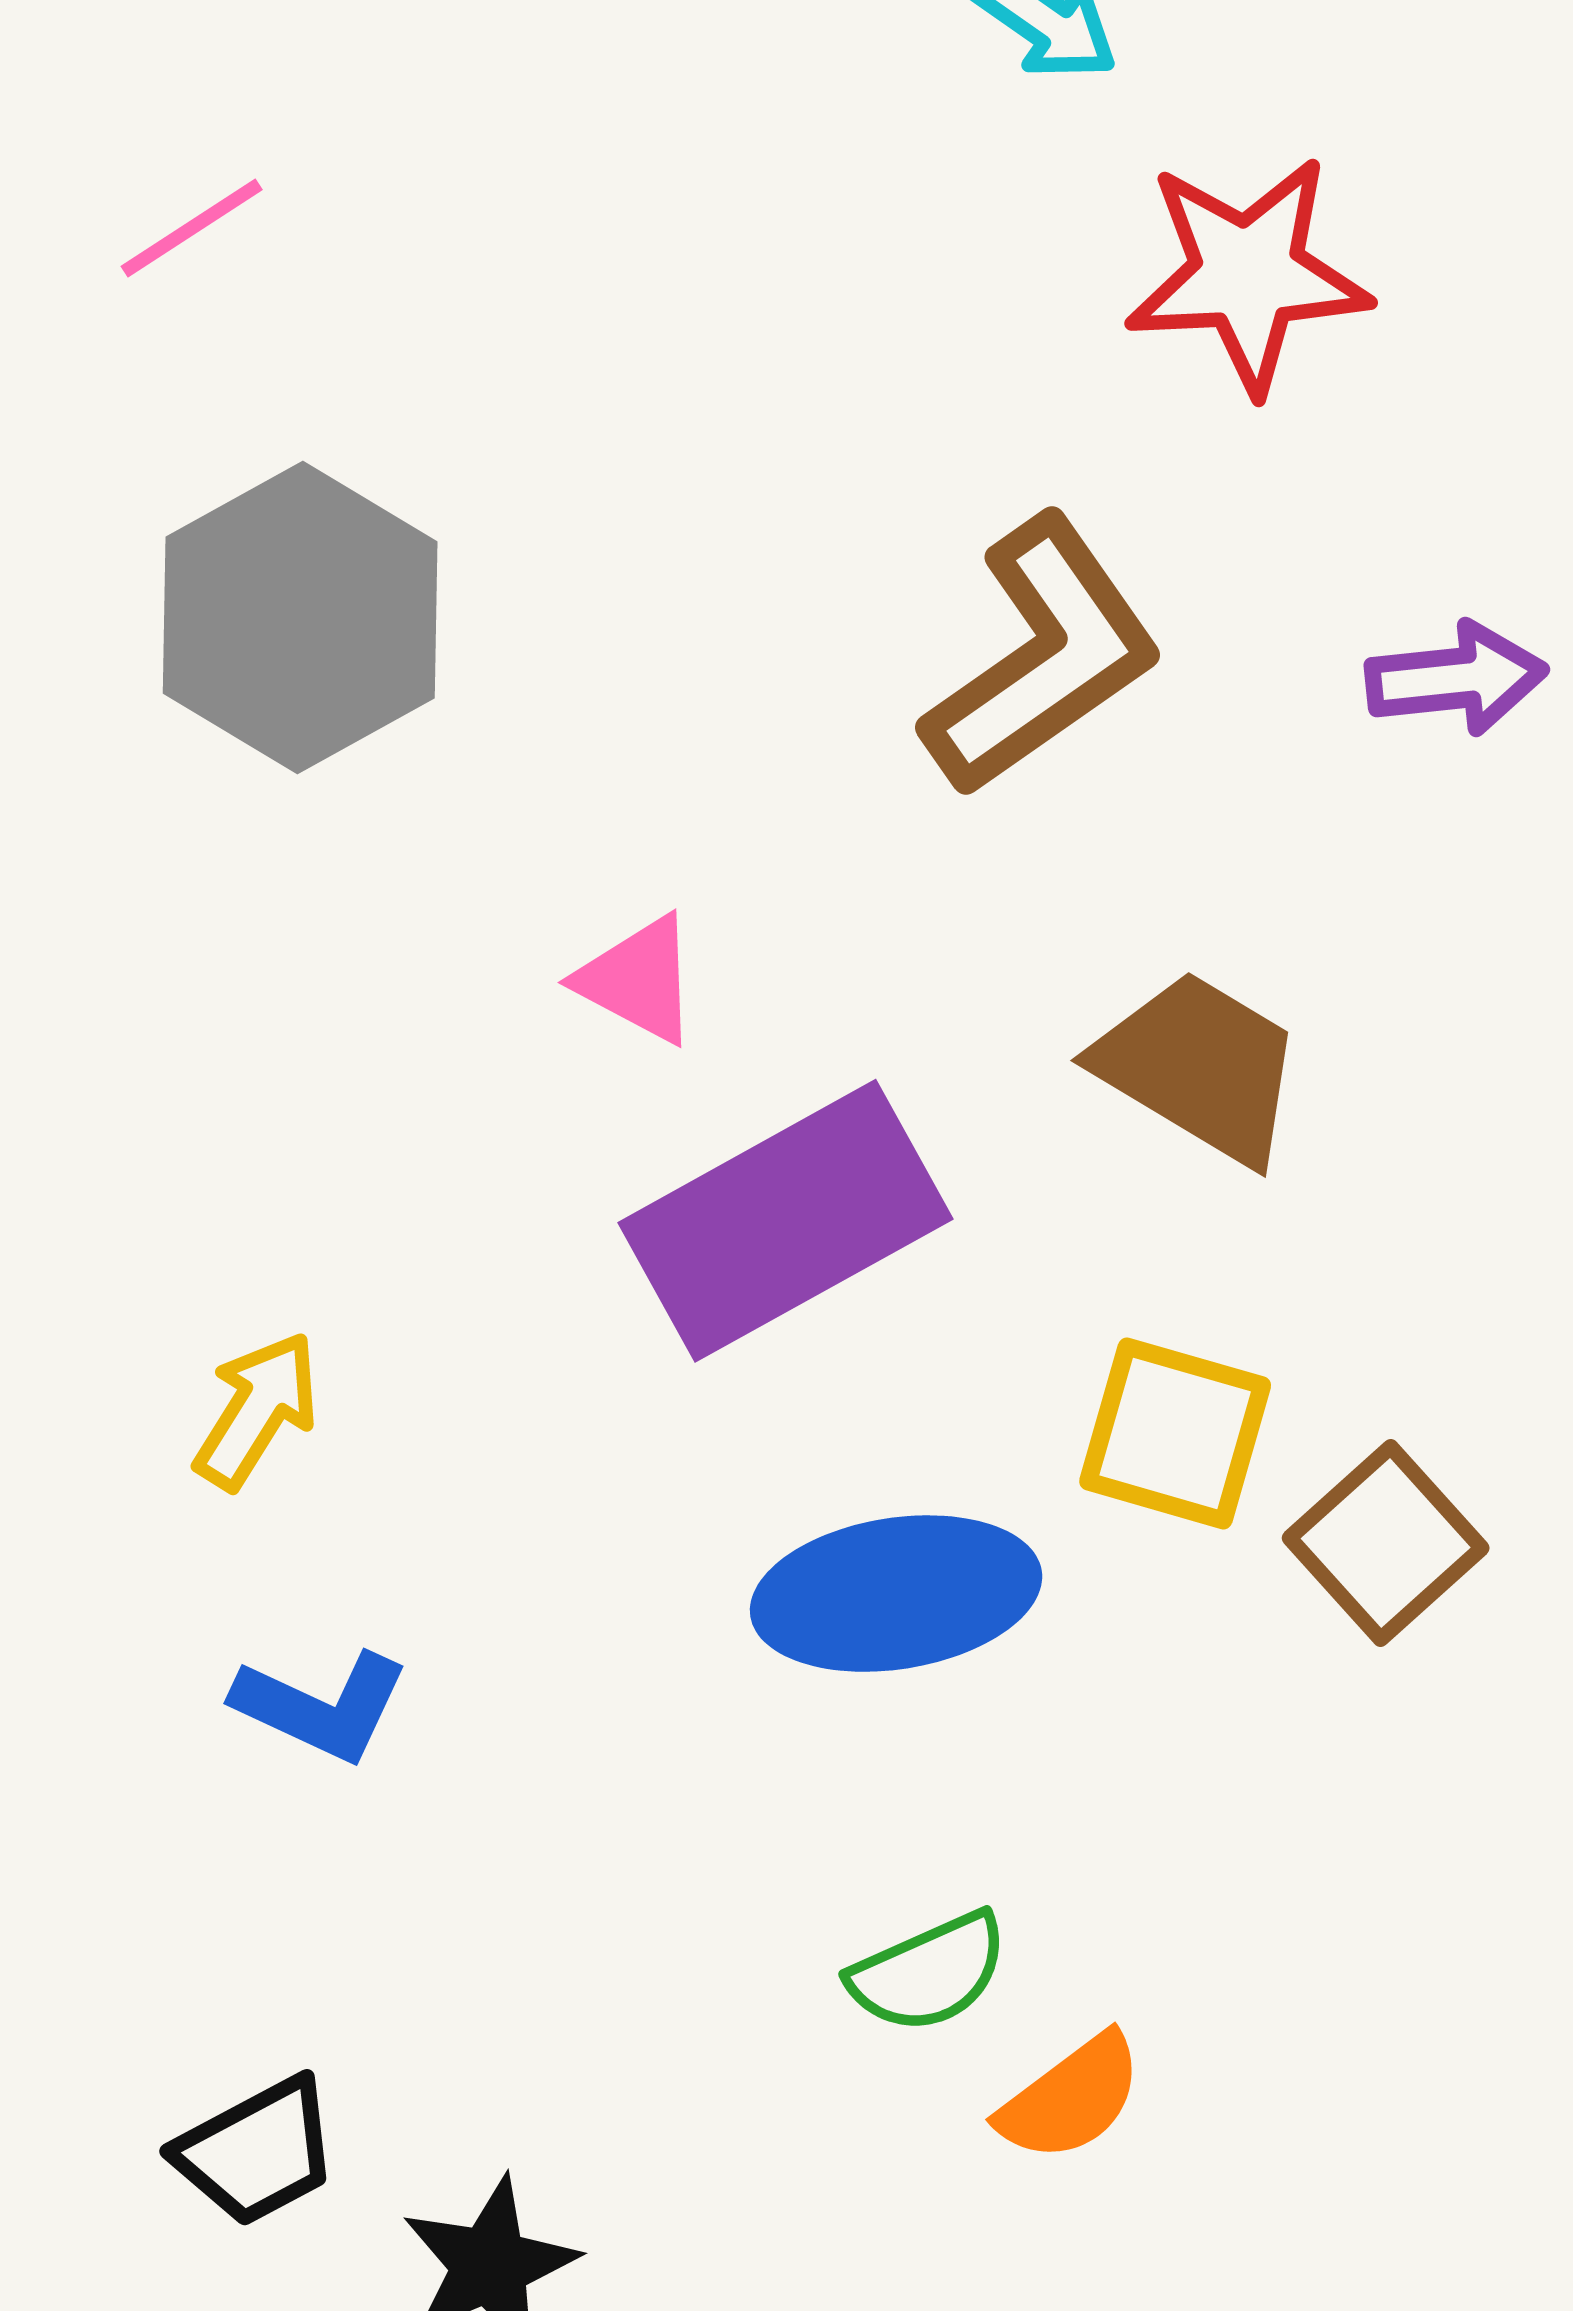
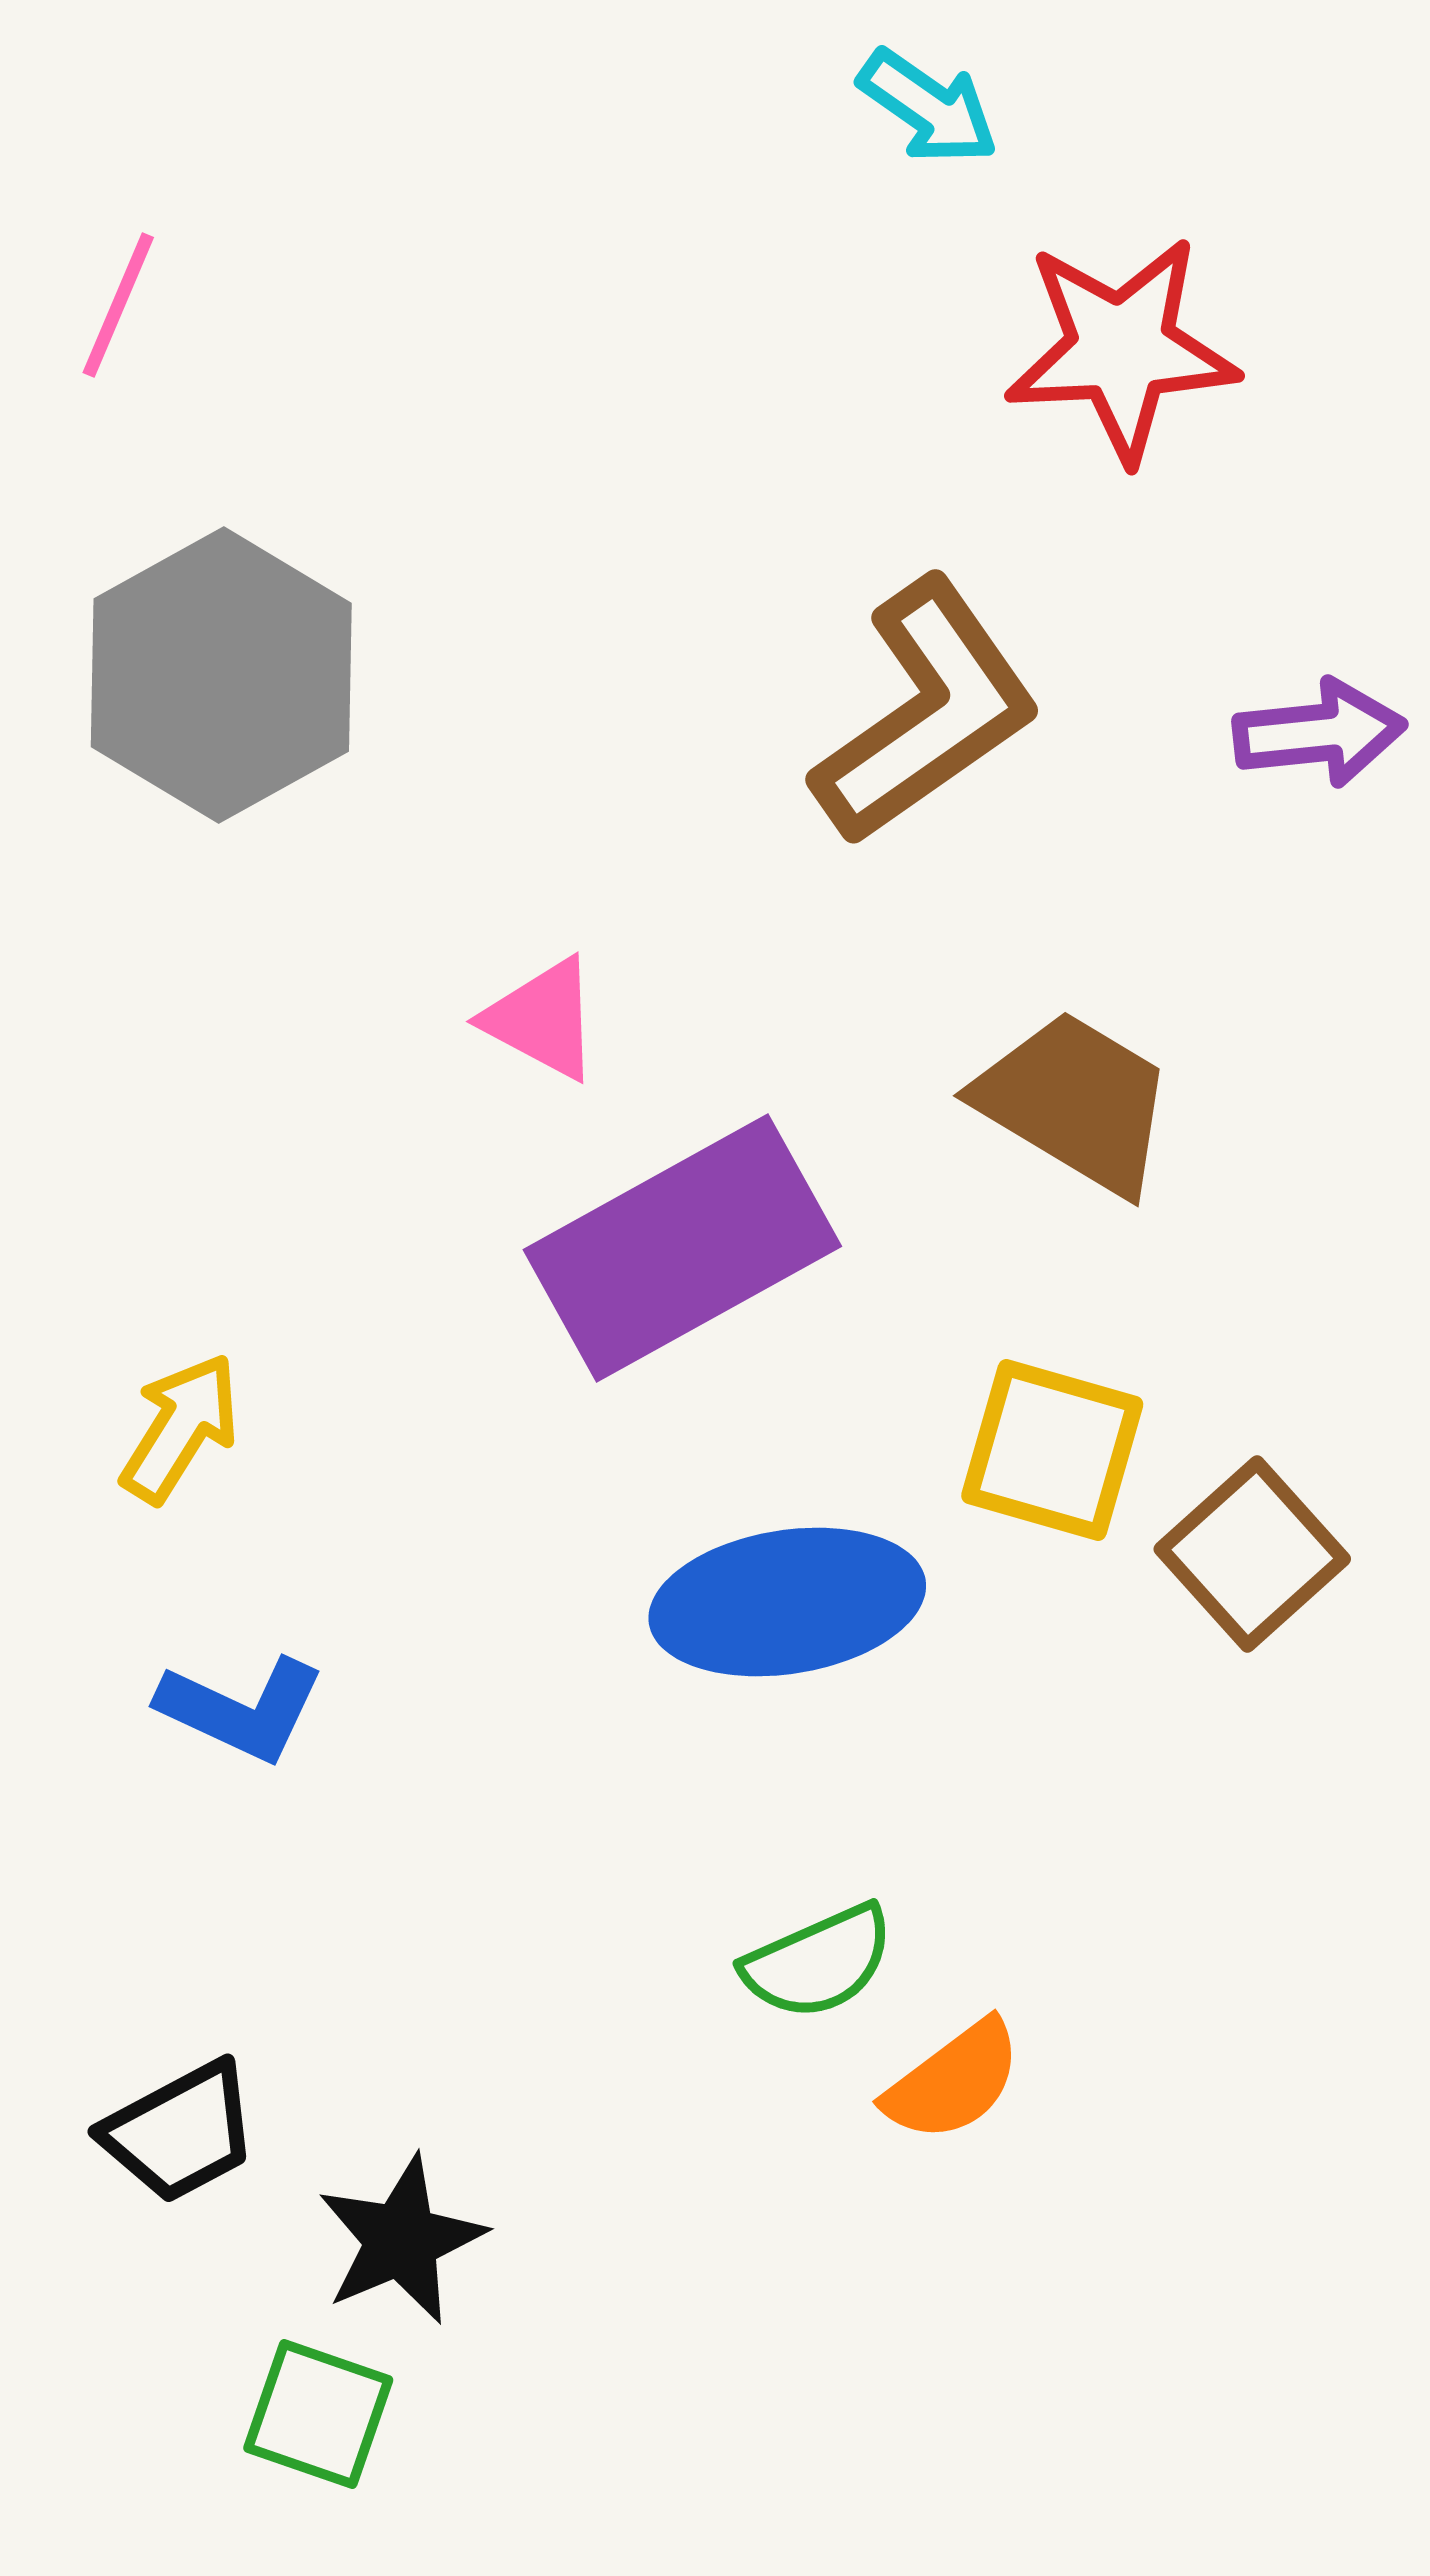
pink line: (192, 228) -> (118, 305), turned -34

